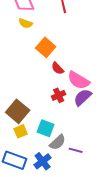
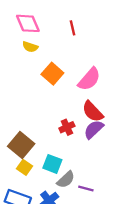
red semicircle: (58, 68) -> (93, 112), moved, size x1.5
pink semicircle: (79, 80) -> (89, 79), moved, turned -80
yellow square: (21, 131) -> (25, 167), turned -32

